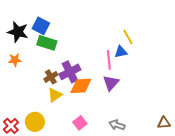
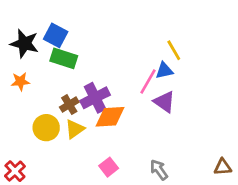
pink line: (109, 60) -> (148, 81), turned 36
purple triangle: (111, 83) -> (164, 102), moved, turned -36
yellow circle: (35, 122) -> (46, 128), moved
gray arrow: (117, 125) -> (159, 170), turned 35

